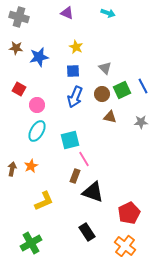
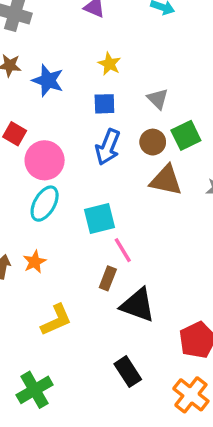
blue star: (39, 57) -> (48, 80), turned 30
pink circle: (37, 105) -> (45, 160), size x1.5
brown triangle: (110, 117) -> (166, 180), size x1.5

